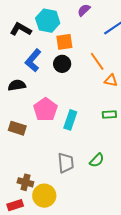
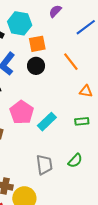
orange triangle: (111, 81) -> (86, 91), moved
green rectangle: (109, 114) -> (82, 121), moved
cyan rectangle: (70, 120) -> (47, 122), turned 30

